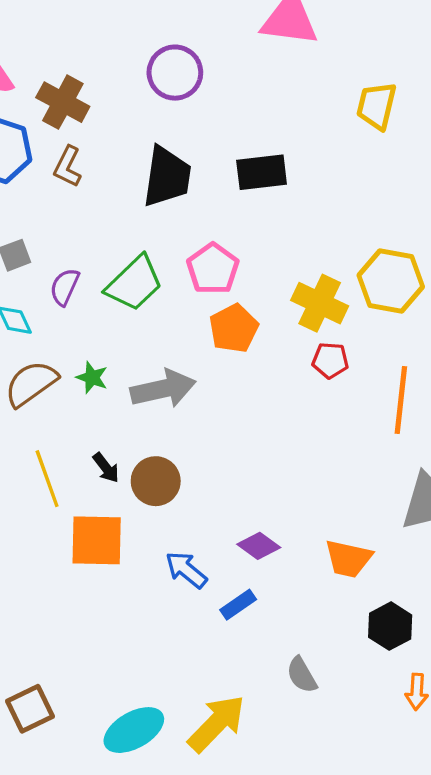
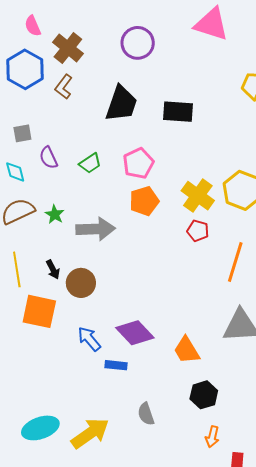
green trapezoid: (134, 283) -> (90, 163), size x0.6
purple semicircle: (65, 287) -> (48, 158), turned -60
purple diamond: (259, 546) -> (135, 333), size x1.5
orange trapezoid: (348, 559) -> (187, 350), turned 36
blue rectangle: (238, 605) -> (116, 365), turned 30

